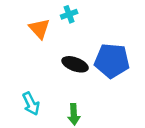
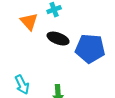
black ellipse: (75, 64) -> (58, 39), moved

